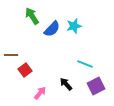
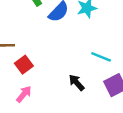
pink arrow: (40, 93) -> (24, 94), moved

